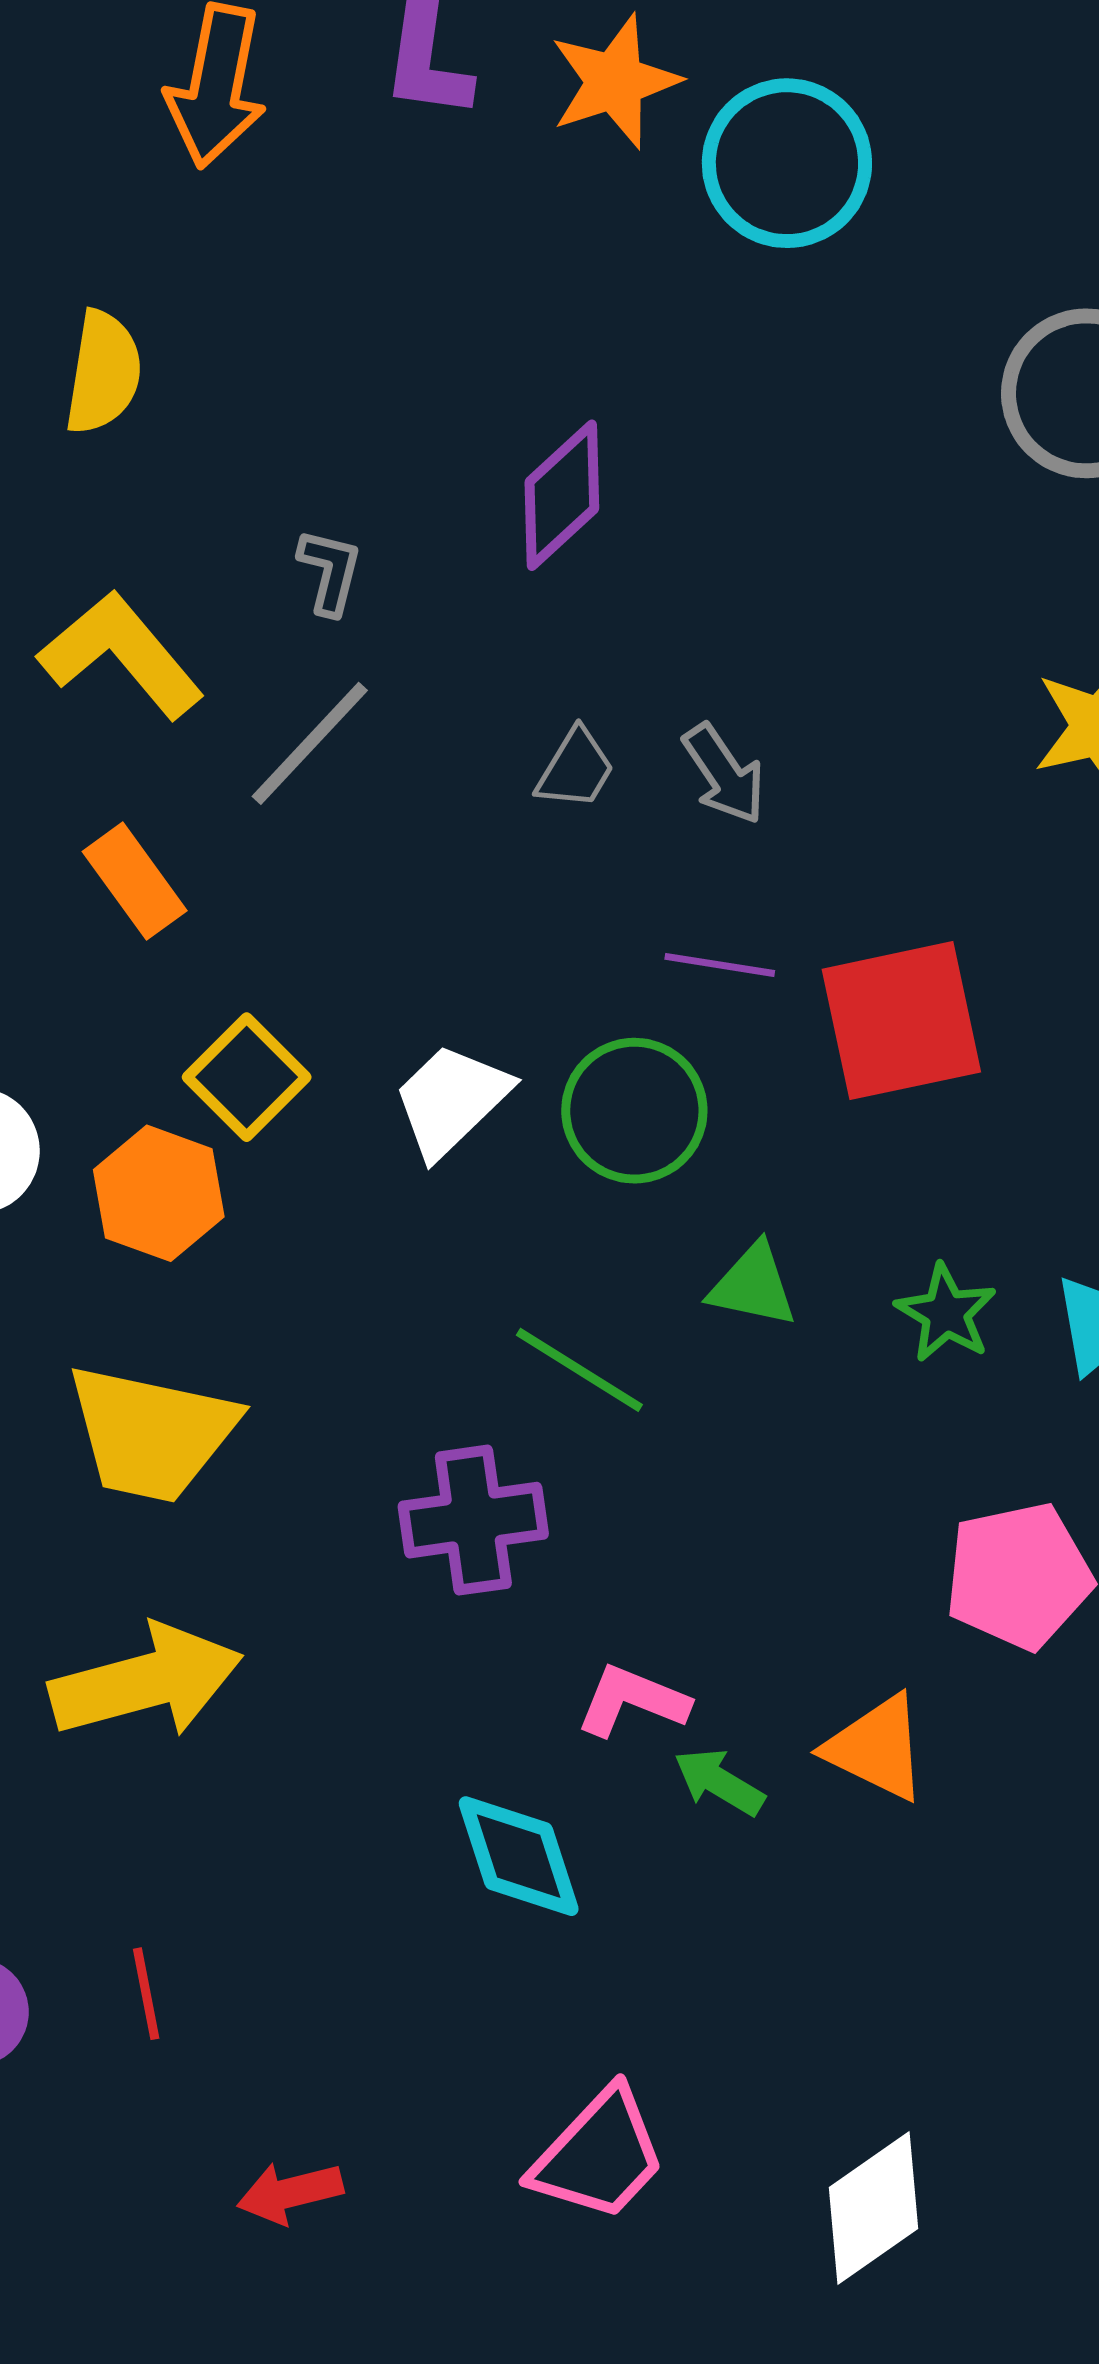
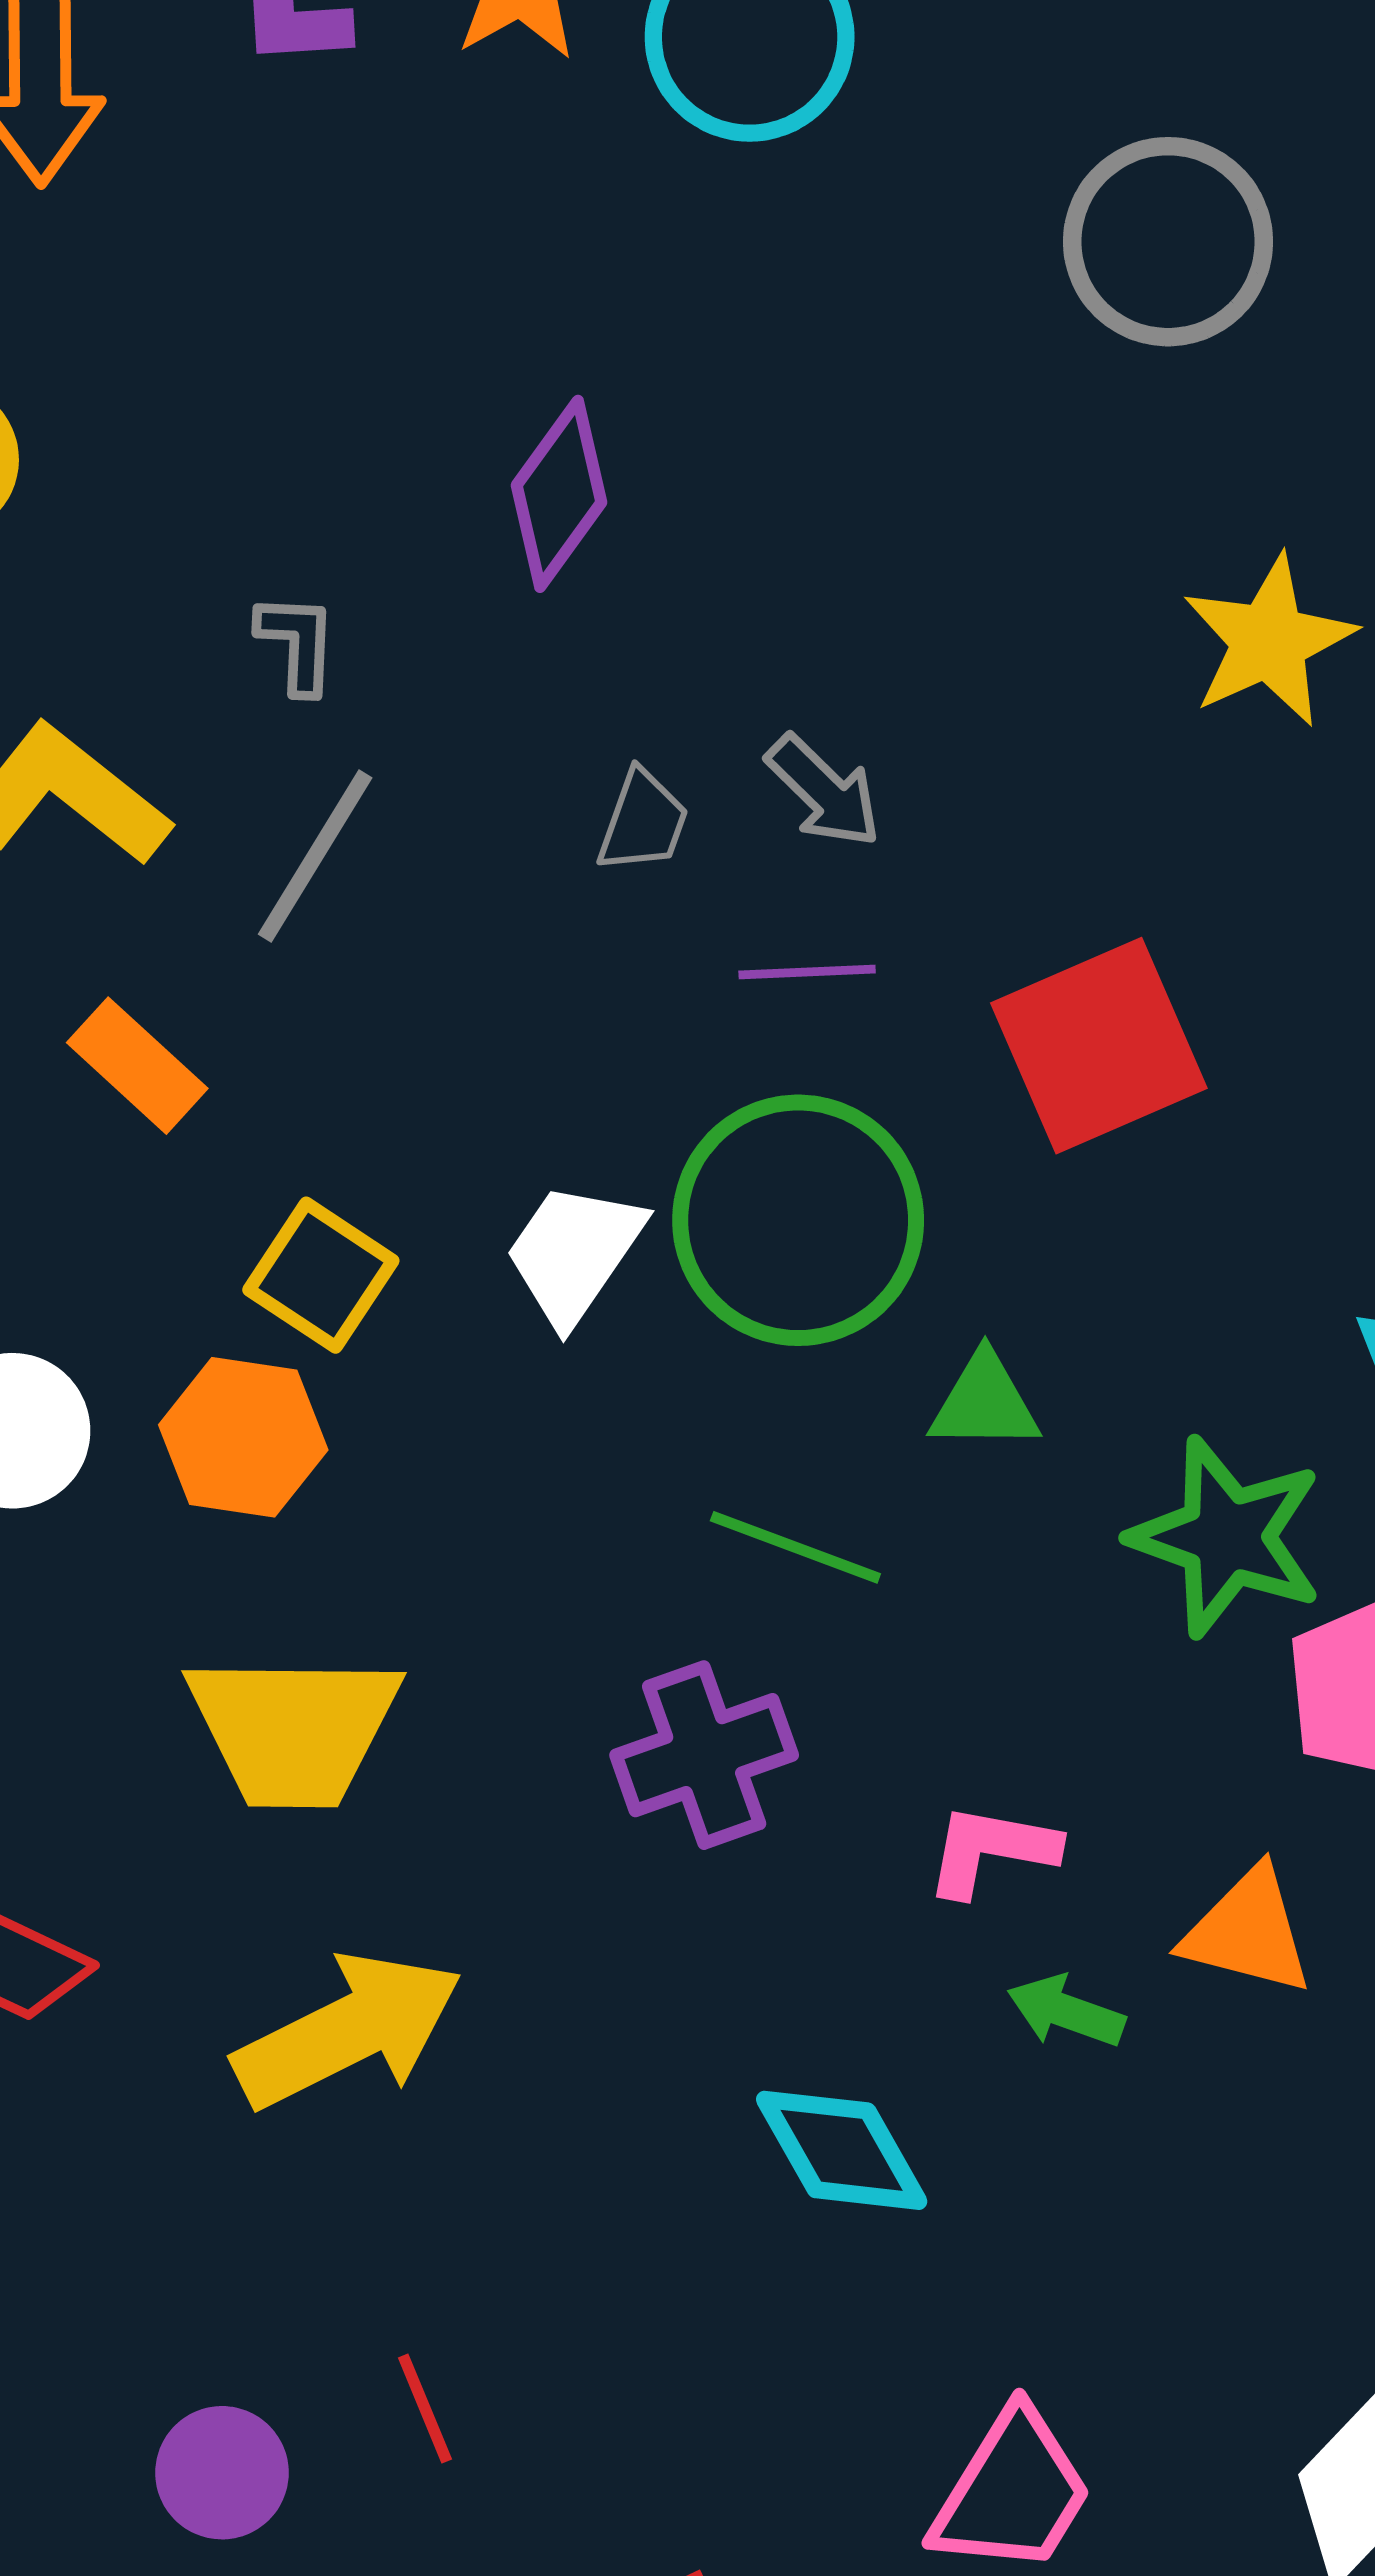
purple line: (720, 965) -> (807, 972), moved
green circle: (634, 1111) -> (798, 1220), size x1.4
green star: (946, 1313) -> (1227, 1537), moved, size x1.6
pink L-shape: (632, 1701) -> (991, 1850), moved

